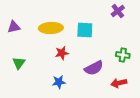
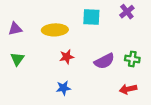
cyan square: (85, 30) -> (91, 17), moved
green triangle: (19, 63) -> (17, 59), moved
purple semicircle: (94, 68) -> (104, 61), moved

